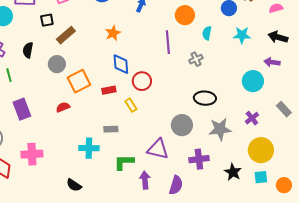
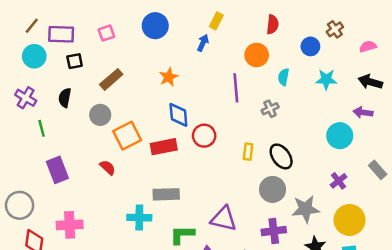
black square: (47, 20) -> (75, 61), moved
red rectangle: (109, 90) -> (164, 147), size x1.5
black ellipse: (205, 98) -> (281, 156), turned 50
yellow rectangle: (131, 105) -> (248, 152), moved, turned 40
red semicircle: (63, 107) -> (108, 167), turned 64
gray circle: (182, 125) -> (273, 189), moved
gray rectangle: (111, 129) -> (166, 194), size x1.5
gray star: (220, 129) -> (306, 209), moved

